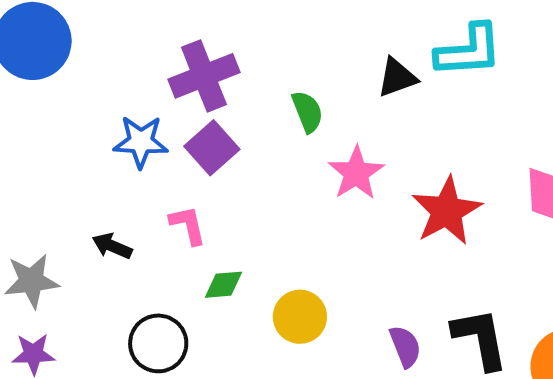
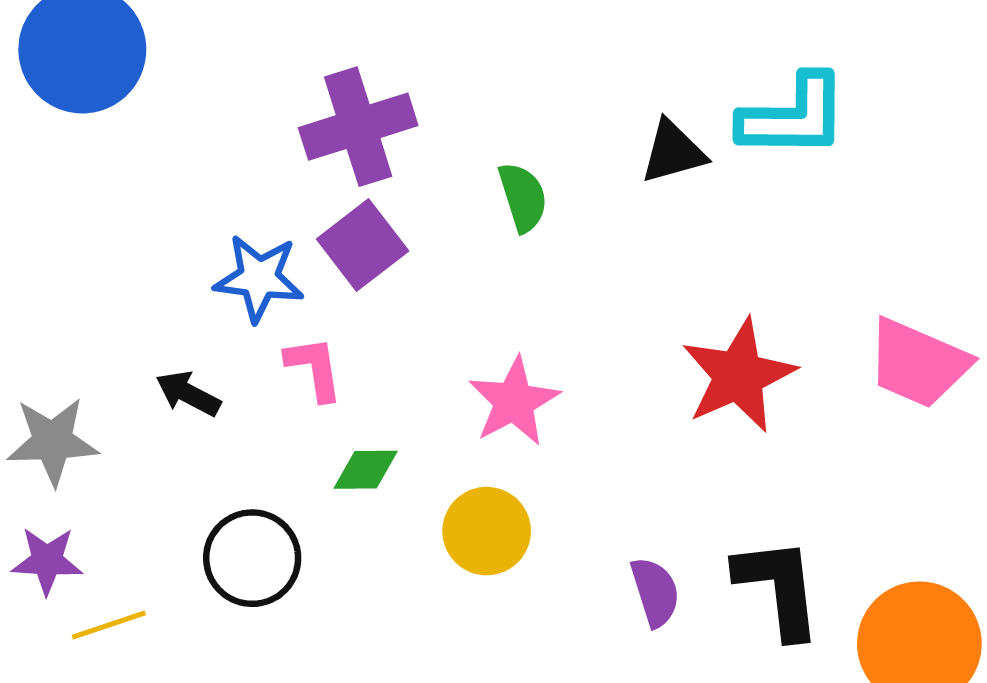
blue star: (141, 142) -> (259, 278), moved
pink star: (356, 173) -> (514, 402), moved

